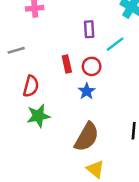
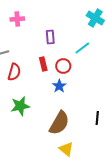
purple rectangle: (89, 29) -> (50, 37), moved
red semicircle: (31, 86) -> (14, 72), moved

